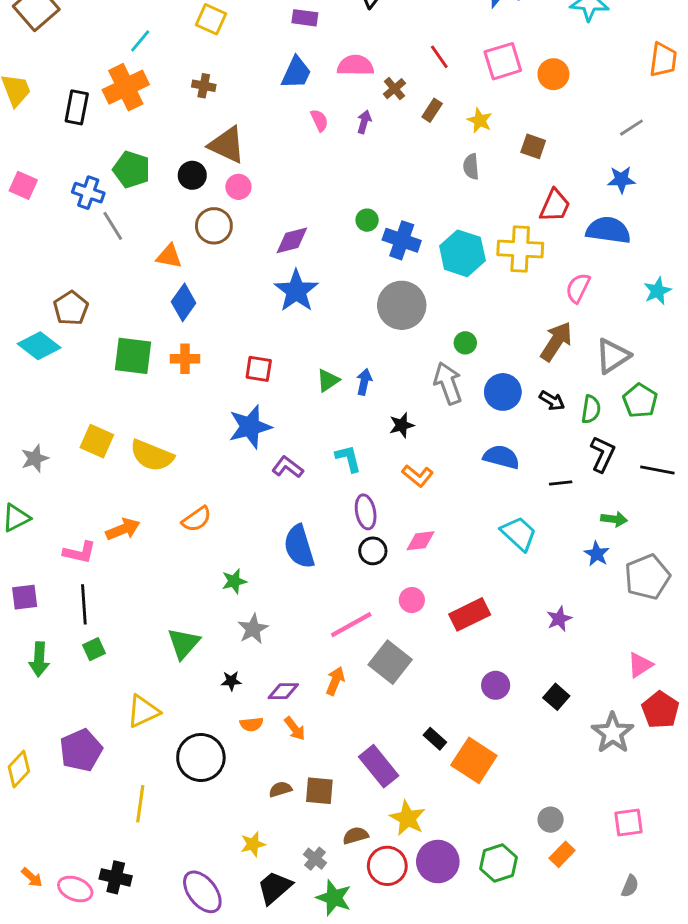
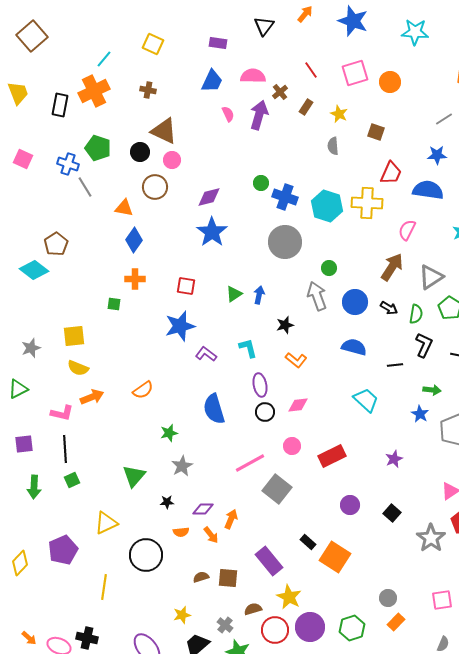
purple arrow: (364, 122) -> (259, 115), size x1.8
green square: (133, 356) -> (114, 304), moved, size x0.5
yellow square: (97, 441) -> (74, 336), turned -30
yellow semicircle: (152, 456) -> (78, 368), moved, size x0.7
orange arrow: (335, 681) -> (231, 519), moved

